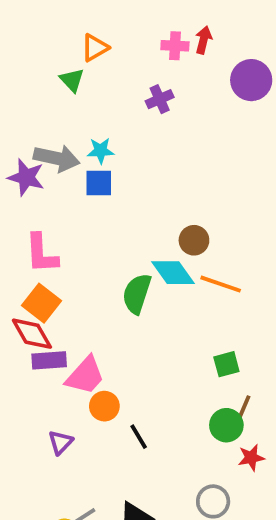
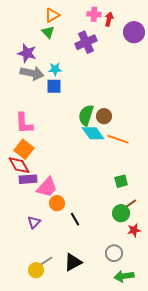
red arrow: (204, 40) -> (109, 19), moved
green triangle: (72, 80) -> (48, 32), moved
purple cross: (160, 99) -> (86, 42), size x1.5
purple star: (26, 177) -> (27, 53), moved
green semicircle: (137, 294) -> (86, 115), moved
brown line: (244, 408) -> (130, 204), turned 32

